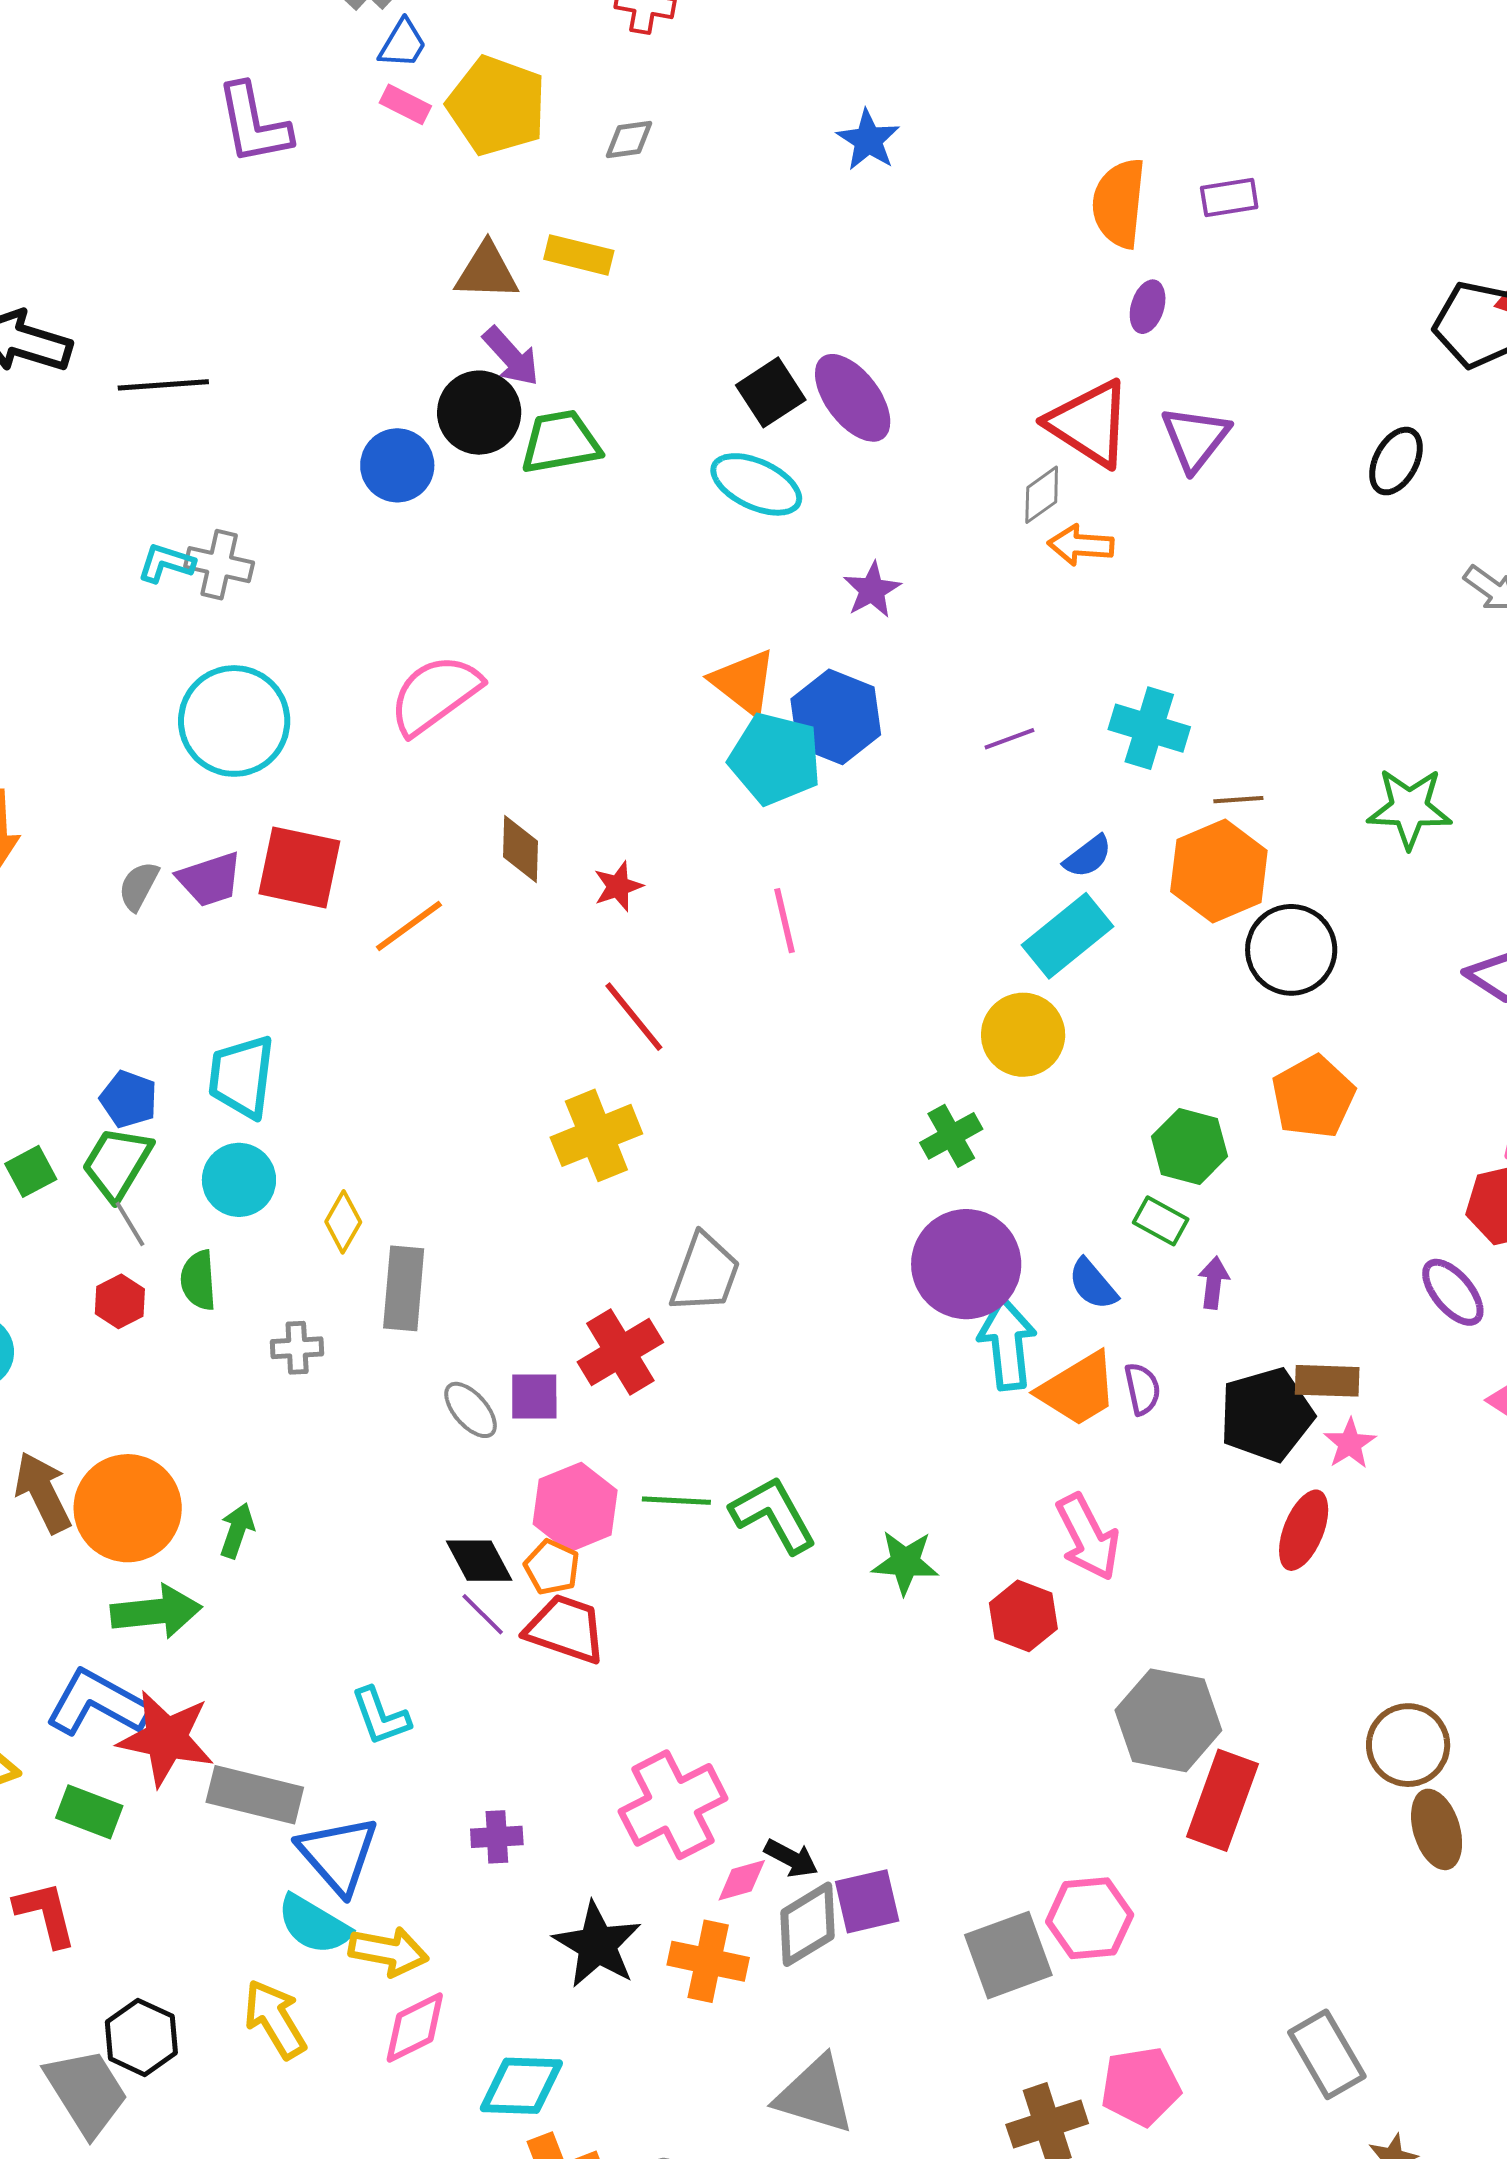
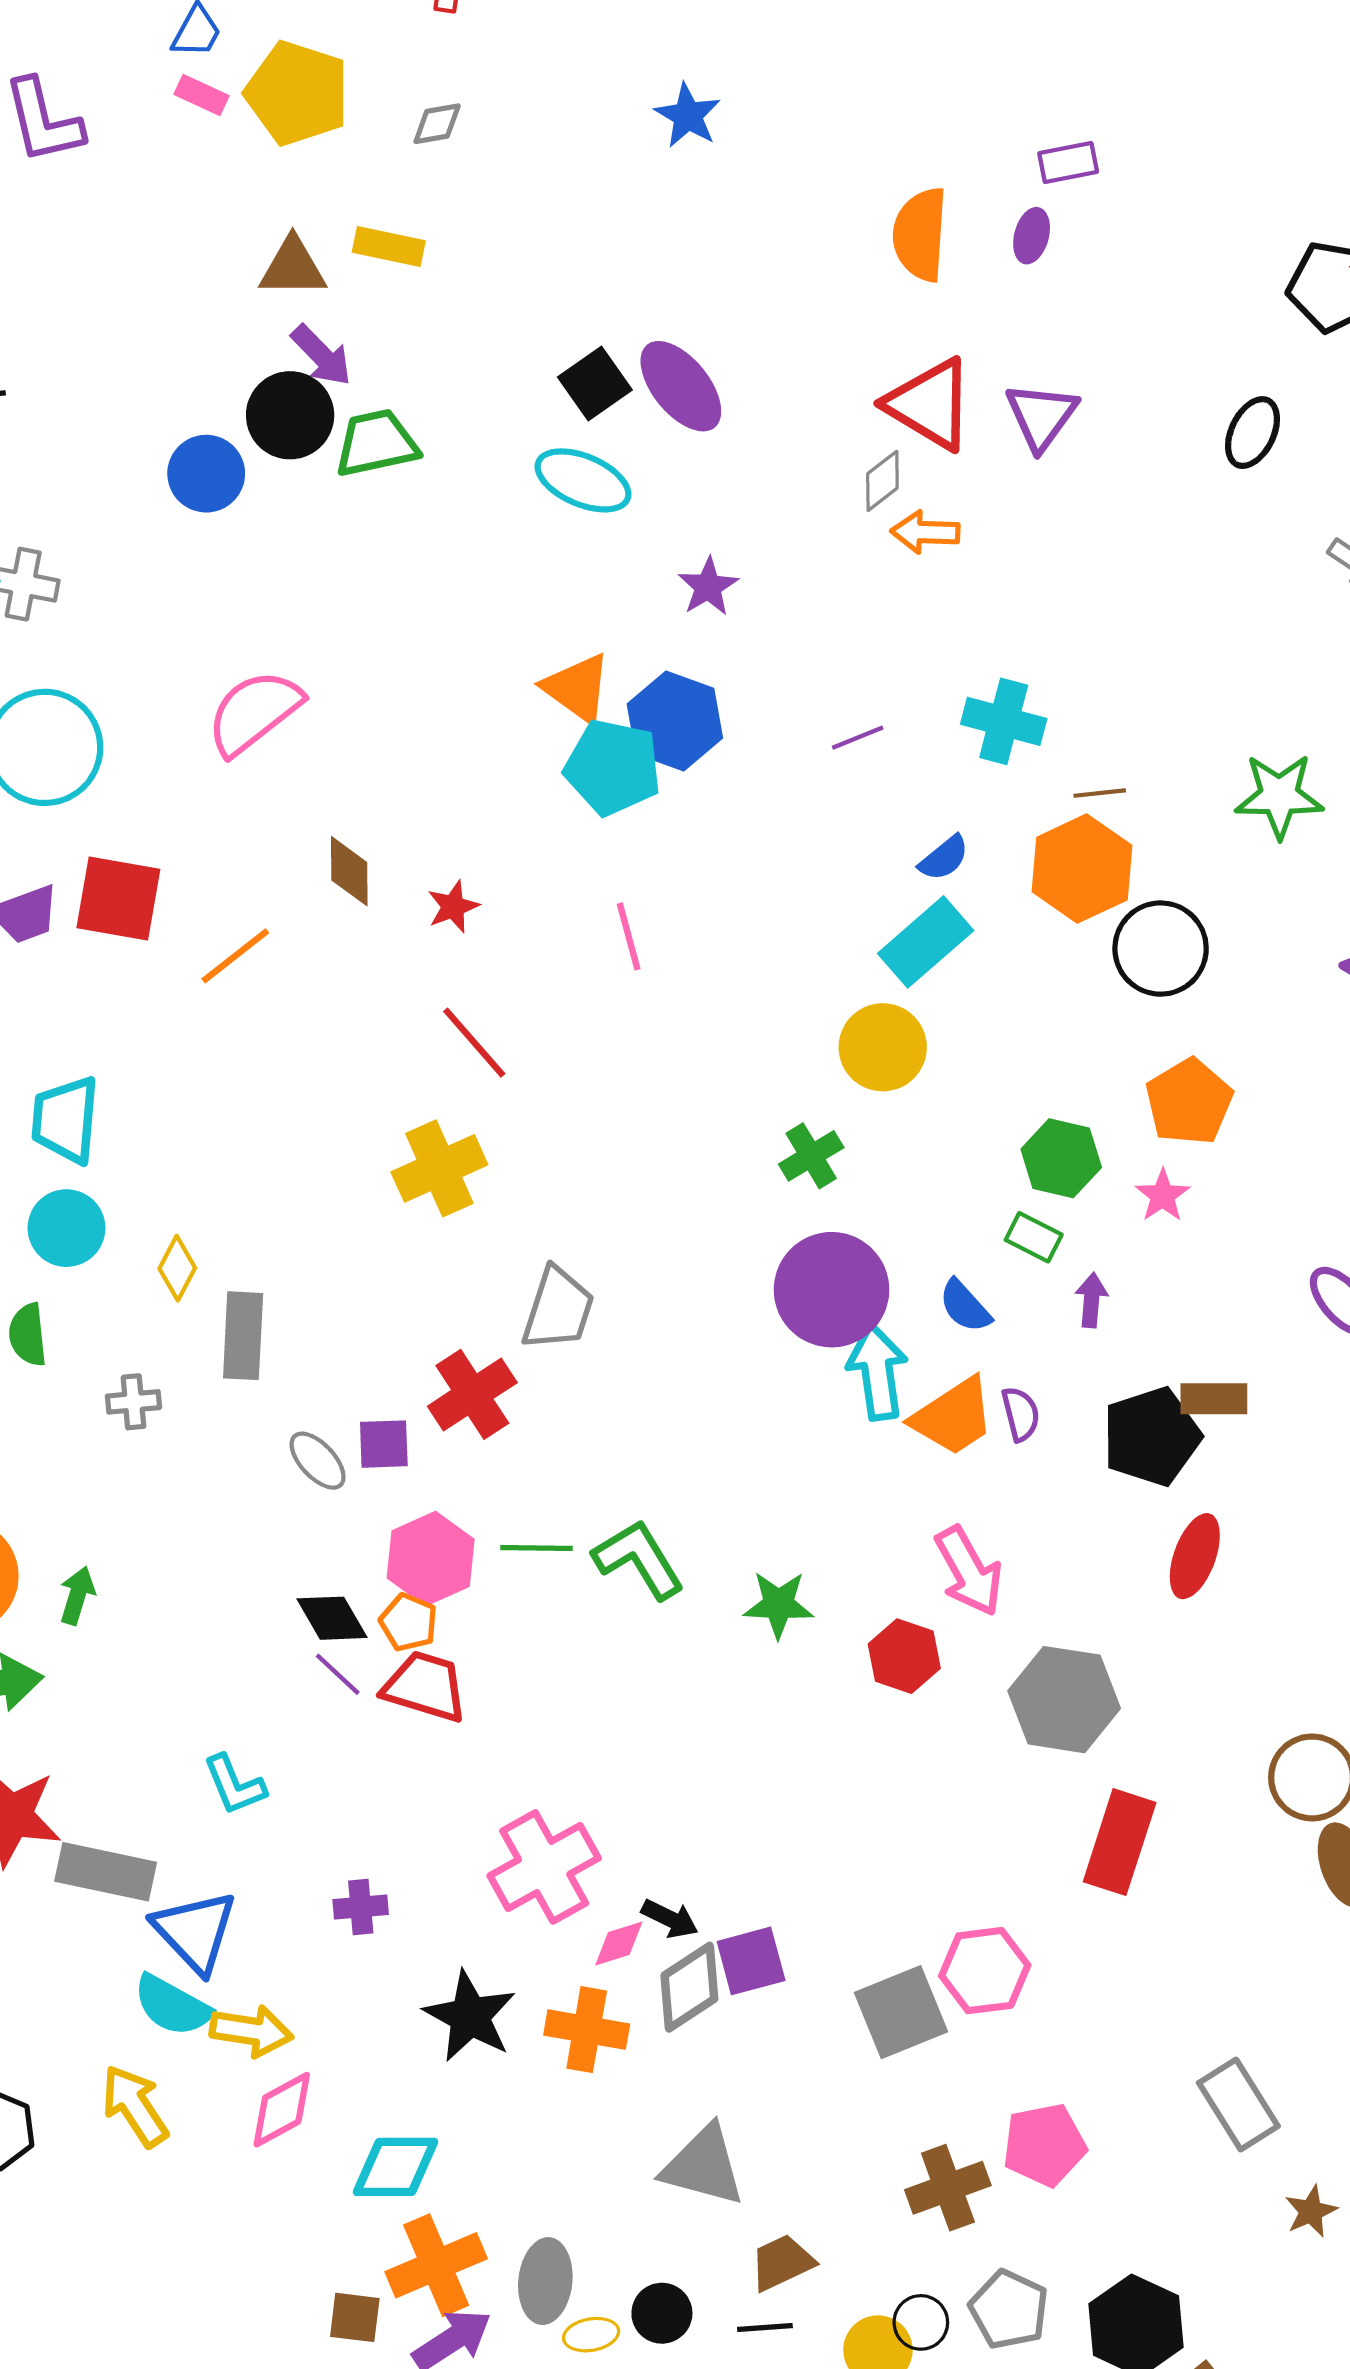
orange semicircle: (1119, 203) -> (920, 234), moved
purple ellipse: (1148, 307) -> (1032, 236), moved
pink star: (1350, 1443) -> (1163, 1196), moved
gray hexagon: (1168, 1720) -> (1064, 1700), moved

